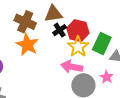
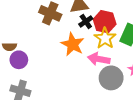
orange star: (27, 45) -> (73, 44), moved

